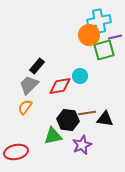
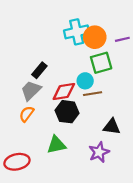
cyan cross: (99, 21) -> (77, 32), moved
green square: (104, 50) -> (101, 63), moved
brown line: (87, 113) -> (93, 94), moved
black hexagon: (68, 120) -> (67, 112), moved
purple star: (82, 145) -> (99, 152), moved

